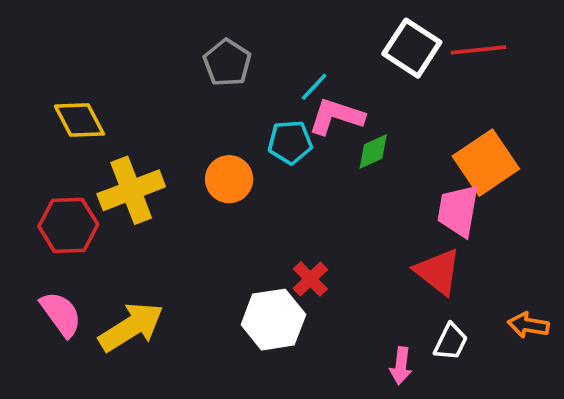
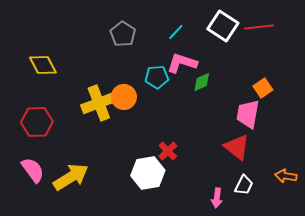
cyan line: (314, 87) -> (176, 32), moved
orange square: (486, 163) -> (263, 88), size x0.6
yellow cross: (131, 190) -> (99, 103), moved

